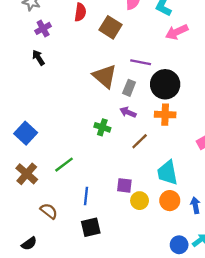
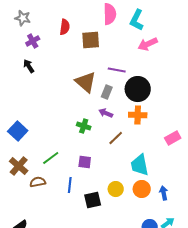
brown square: (110, 27) -> (91, 40), turned -36
purple square: (124, 185) -> (85, 162), moved
brown semicircle: (49, 211) -> (38, 182), moved, turned -49
black square: (91, 227) -> (93, 200), moved

